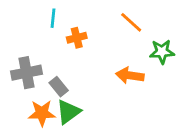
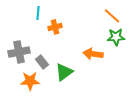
orange line: (131, 22) -> (112, 16), moved
green triangle: (68, 112) -> (64, 72), moved

